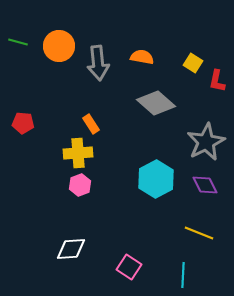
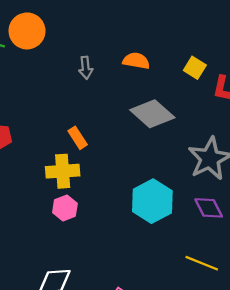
orange circle: (59, 46) -> (27, 31), moved
gray arrow: (98, 63) -> (86, 68), size x0.6

